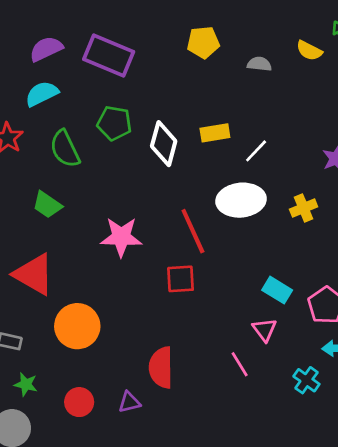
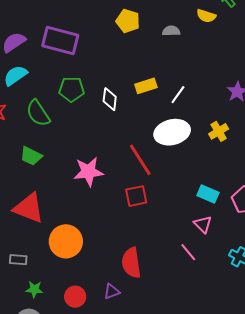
yellow pentagon: (203, 42) -> (128, 21), turned 30
white diamond: (164, 144) -> (110, 99), size x0.7

